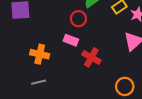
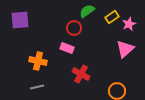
red cross: (91, 57) -> (81, 74), moved

